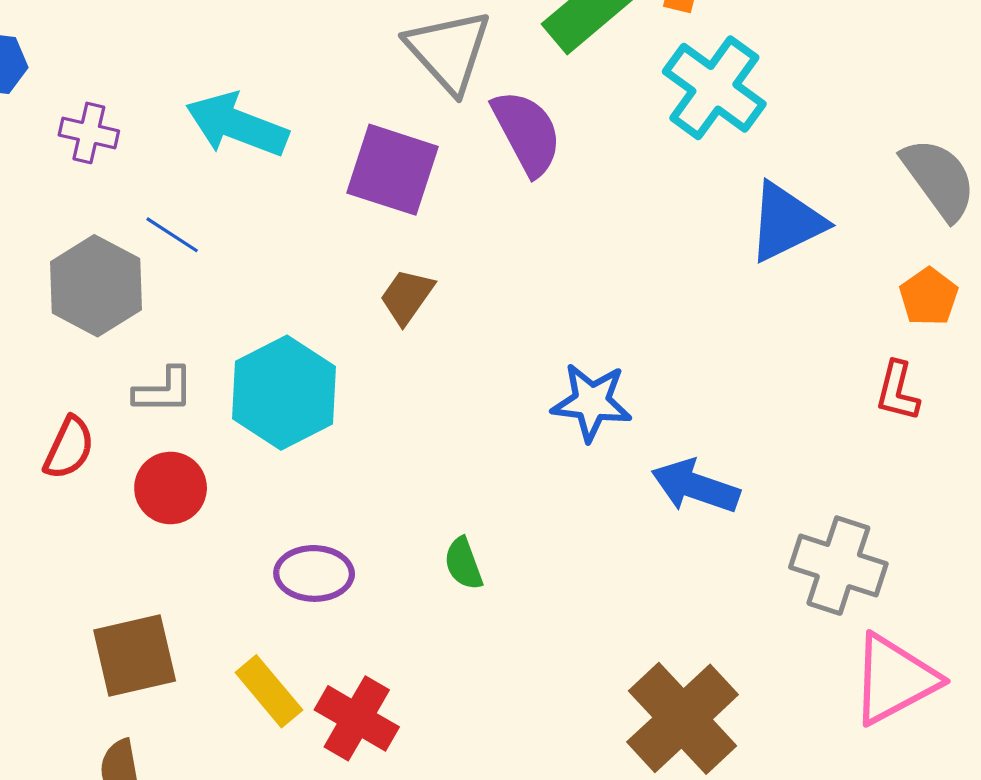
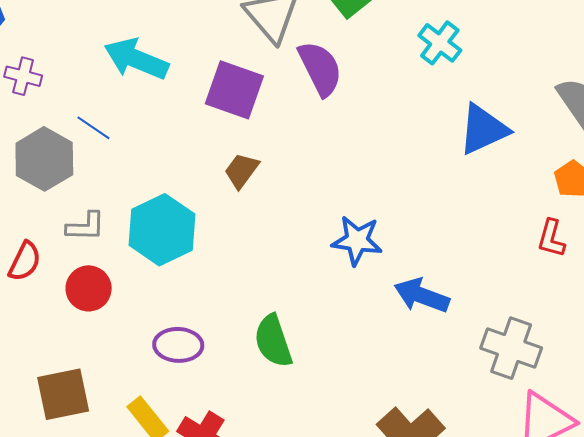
cyan cross: (714, 88) -> (440, 43), size x0.7
purple cross: (89, 133) -> (23, 76), moved
green semicircle: (463, 564) -> (273, 341), size x1.6

